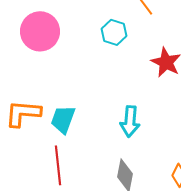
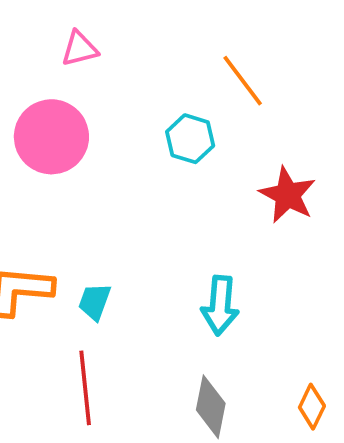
cyan trapezoid: (63, 119) -> (95, 302), size x0.7

